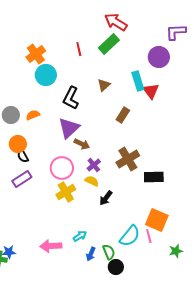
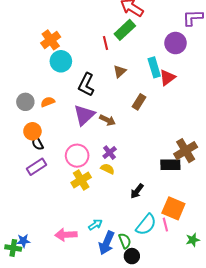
red line: (79, 49) -> (106, 43), moved
red triangle: (151, 91) -> (167, 78), turned 30
brown arrow: (82, 144) -> (108, 120), moved
brown cross: (128, 159) -> (186, 151), moved
black arrow: (106, 198) -> (137, 191), moved
blue arrow: (91, 254) -> (107, 243), size x1.6

